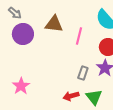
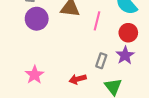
red arrow: (71, 96) -> (78, 79), moved

